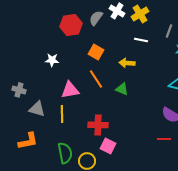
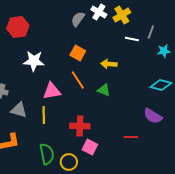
red hexagon: (71, 25) -> (18, 27), moved
white line: (141, 40) -> (132, 39), moved
white star: (52, 60) -> (34, 61), size x1.5
red line: (164, 139) -> (131, 137), moved

